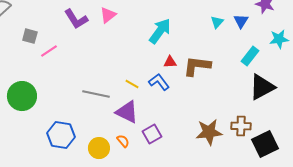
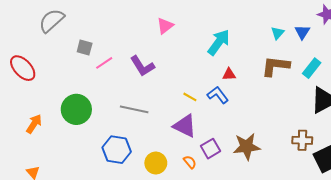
purple L-shape: (76, 19) -> (142, 66), moved
brown L-shape: (197, 66) -> (275, 66), moved
gray line: (96, 94) -> (134, 109), moved
brown star: (209, 132) -> (247, 147), moved
orange semicircle: (123, 141) -> (190, 162), moved

